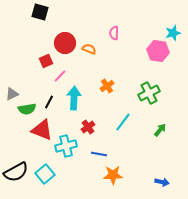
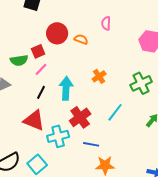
pink line: (60, 76) -> (41, 69), moved
green semicircle: (27, 109) -> (19, 60), moved
red cross: (88, 127) -> (80, 117), size x1.5

